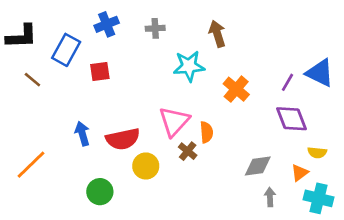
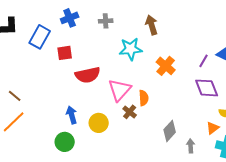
brown line: (32, 80) -> (15, 96), moved
blue arrow: (82, 134) -> (72, 115), moved
red semicircle: (123, 139) -> (88, 75), moved
gray diamond: (258, 166) -> (170, 131), moved, turned -40

